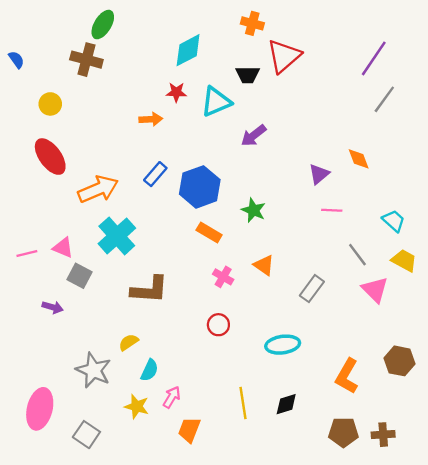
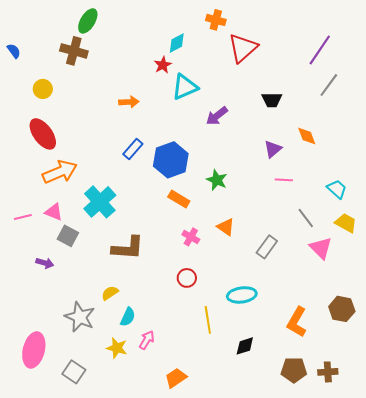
cyan diamond: (188, 50) -> (177, 43), moved, size x0.7
black trapezoid: (248, 75) -> (272, 100), moved
red star: (176, 92) -> (163, 65), moved, turned -30
orange arrow: (98, 189) -> (60, 172), moved
yellow line: (243, 403) -> (208, 320), moved
orange trapezoid: (189, 430) -> (176, 378), moved, turned 35

